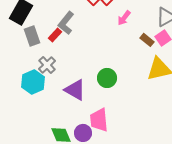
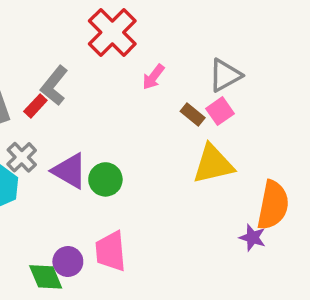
green circle: (107, 78) -> (105, 179), moved
purple triangle: (75, 90) -> (70, 171), moved
purple circle: (83, 133) -> (68, 262), moved

